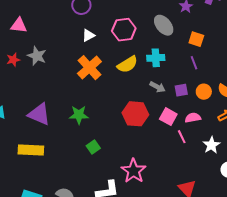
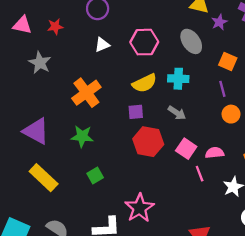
red star: (13, 60) -> (55, 27), moved
orange cross: (89, 68) -> (86, 93), moved
purple square: (181, 90) -> (136, 112), moved
orange circle: (204, 92) -> (231, 114), moved
yellow rectangle: (31, 150) -> (44, 178), moved, turned 35

